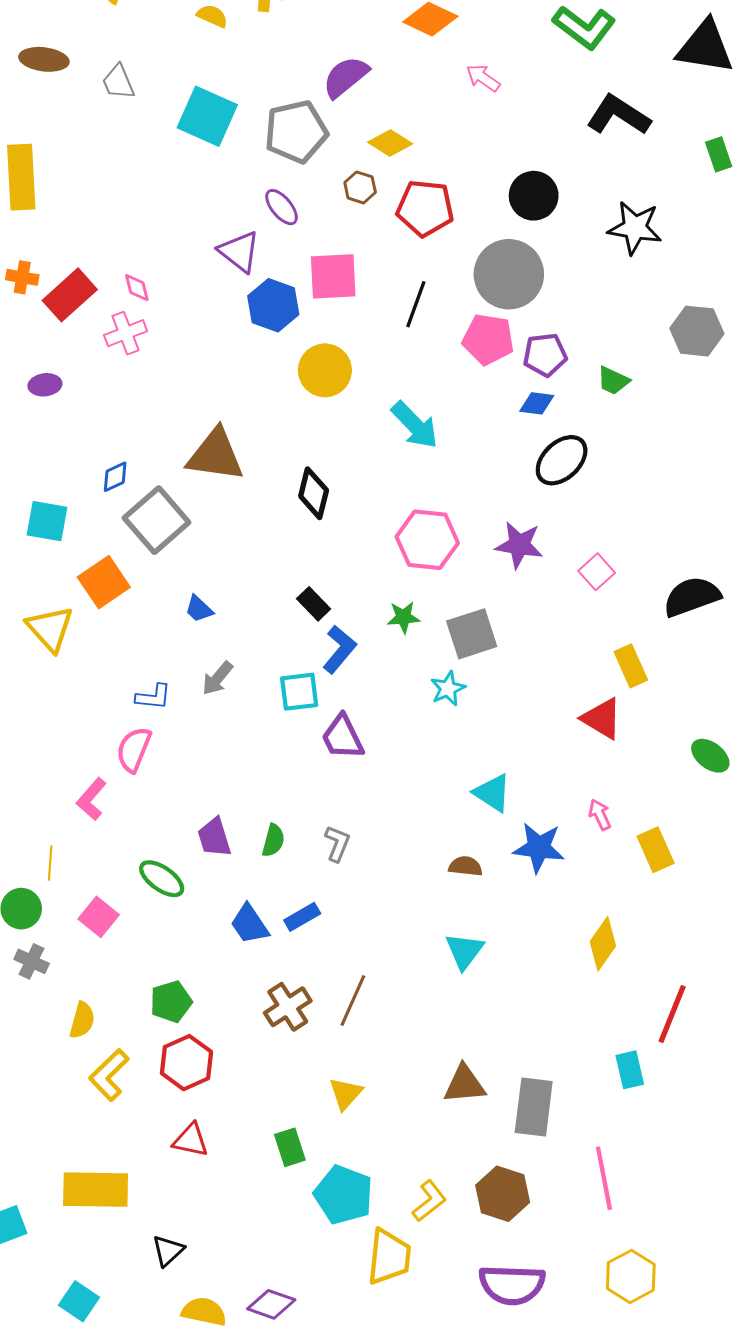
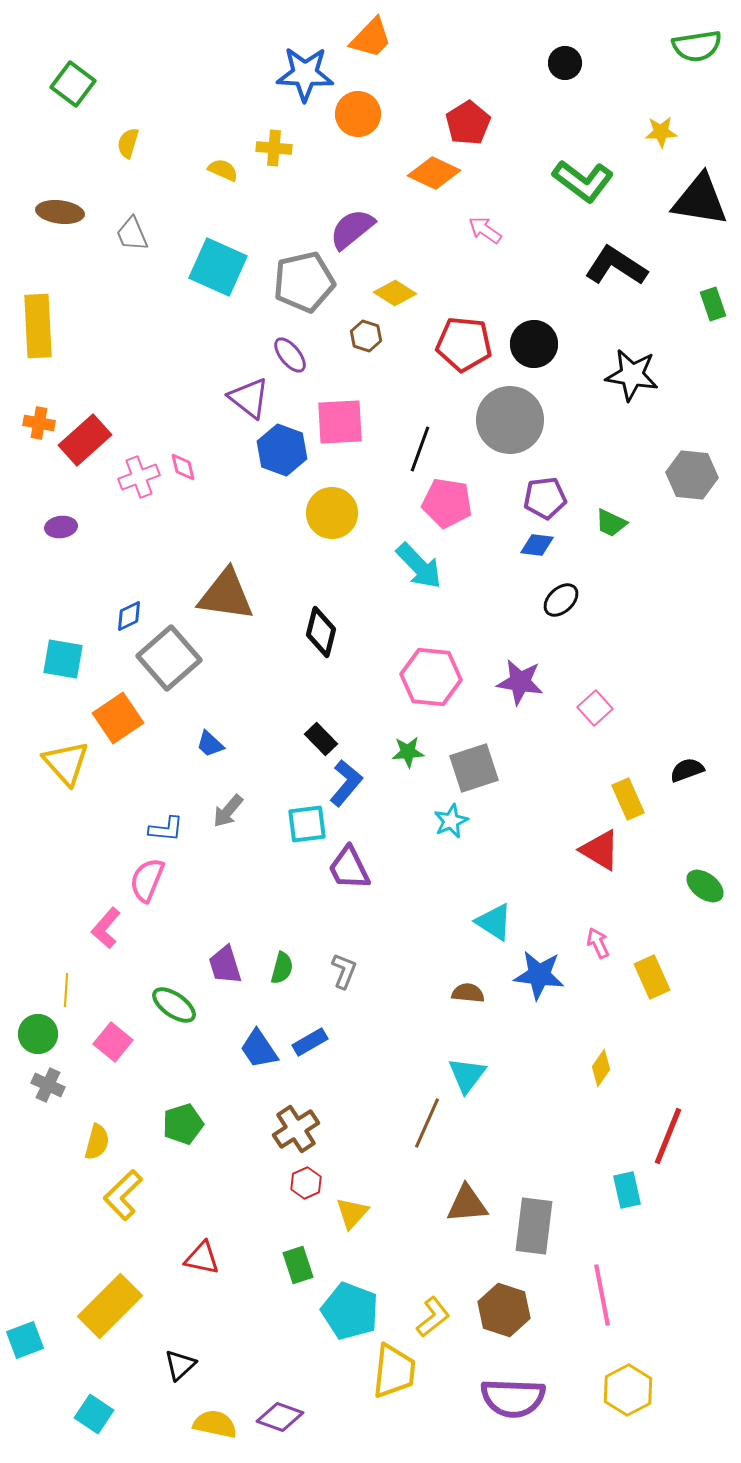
red pentagon: (425, 208) -> (464, 344), moved
pink diamond: (137, 288) -> (183, 467), moved
pink pentagon: (488, 339) -> (447, 503), moved
black ellipse: (562, 460) -> (561, 600), size x0.7
black semicircle: (692, 597) -> (687, 770), moved, size x0.6
yellow diamond: (603, 944) -> (601, 1068), size x0.7
brown line: (353, 1001) -> (427, 1123), moved
red hexagon: (186, 1063) -> (306, 1183), moved, size x0.6
yellow rectangle: (96, 1190) -> (110, 1306), turned -46

